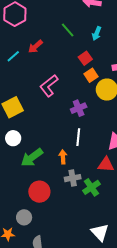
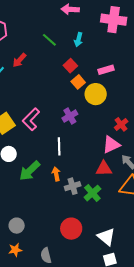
pink L-shape: (49, 86) -> (31, 119), moved
white line: (78, 137) -> (59, 146), moved
orange arrow: (63, 157) -> (56, 174), moved
red circle: (39, 192) -> (71, 229), moved
gray circle: (24, 217) -> (17, 226), moved

